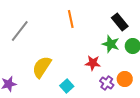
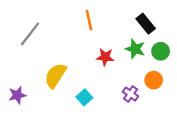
red star: (93, 63) -> (105, 57), moved
orange circle: (125, 79) -> (154, 80), moved

